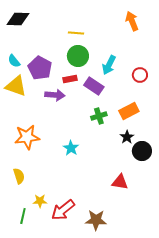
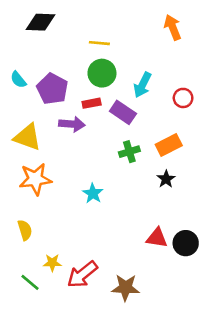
black diamond: (18, 19) -> (41, 22), moved
yellow triangle: (16, 86) -> (27, 137), moved
black circle: (142, 151) -> (186, 243), moved
green line: (23, 216) -> (30, 282), turned -63

